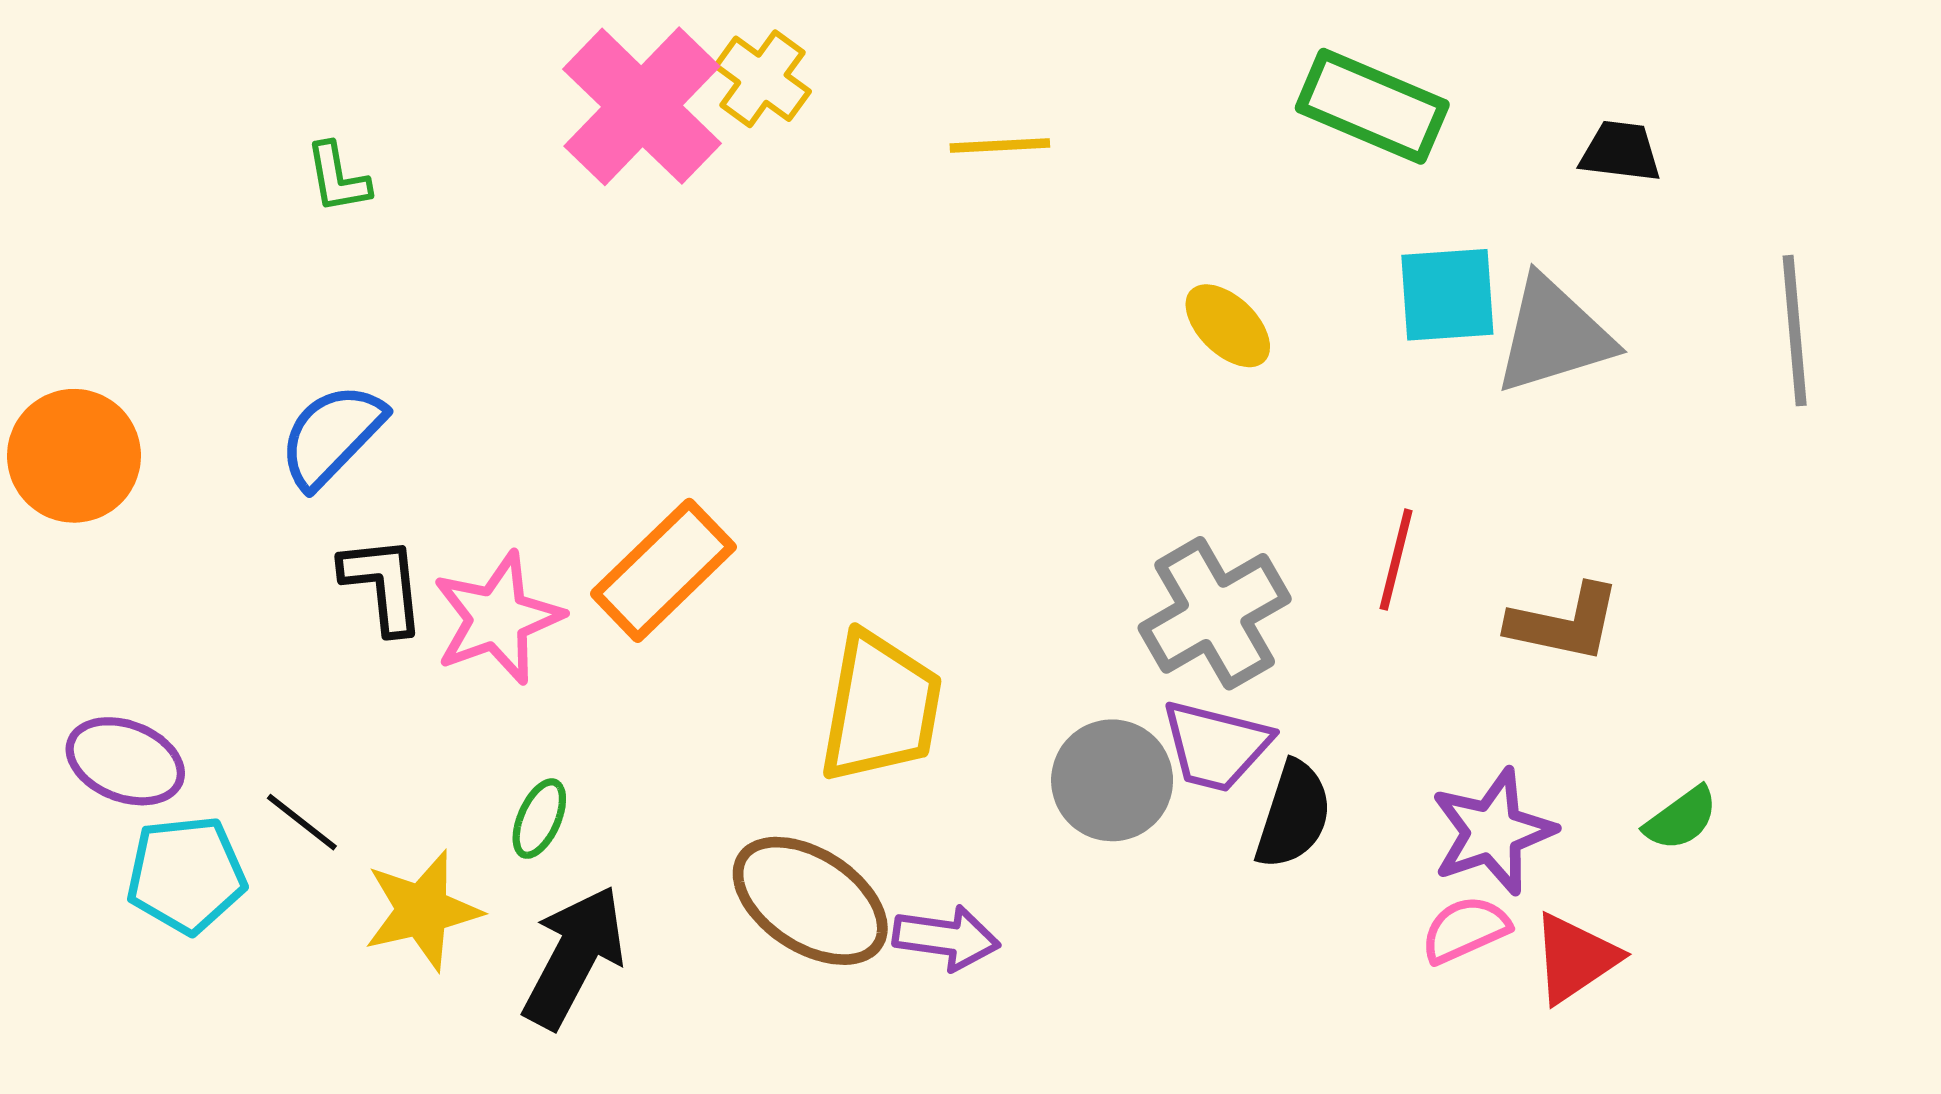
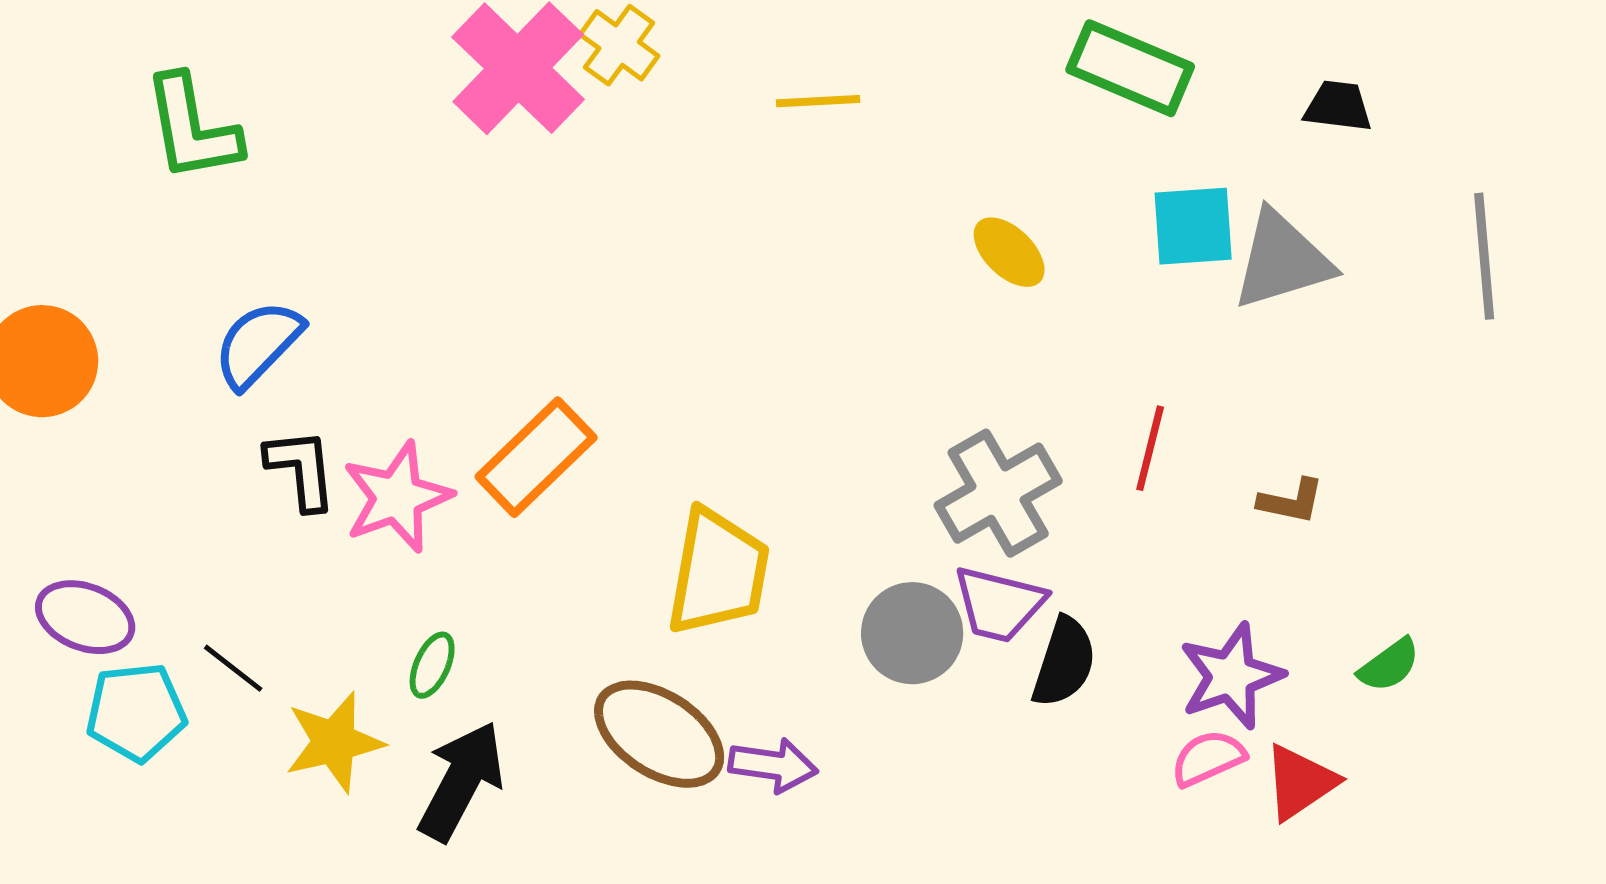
green L-shape: (338, 178) -> (192, 128), moved, size x1.8
brown L-shape: (1564, 623) -> (1291, 501), size x0.7

